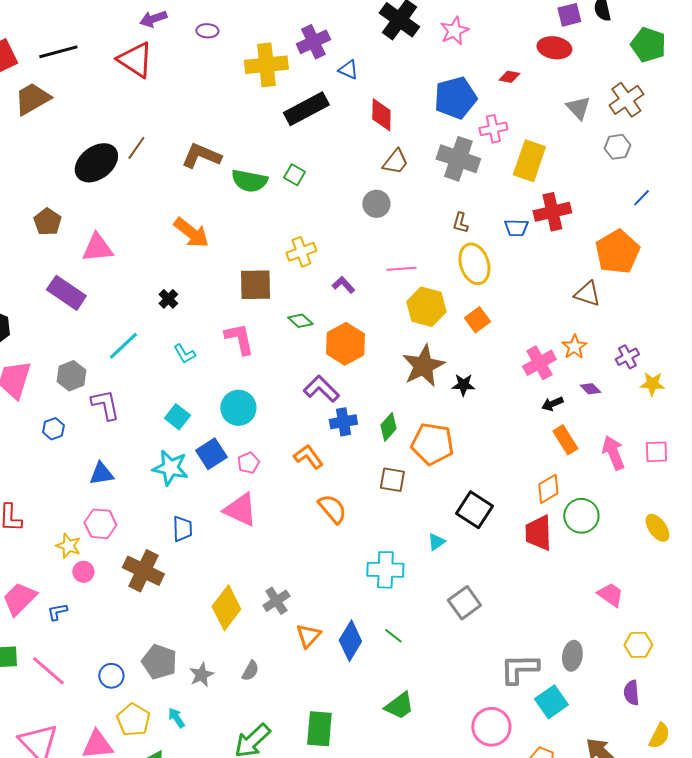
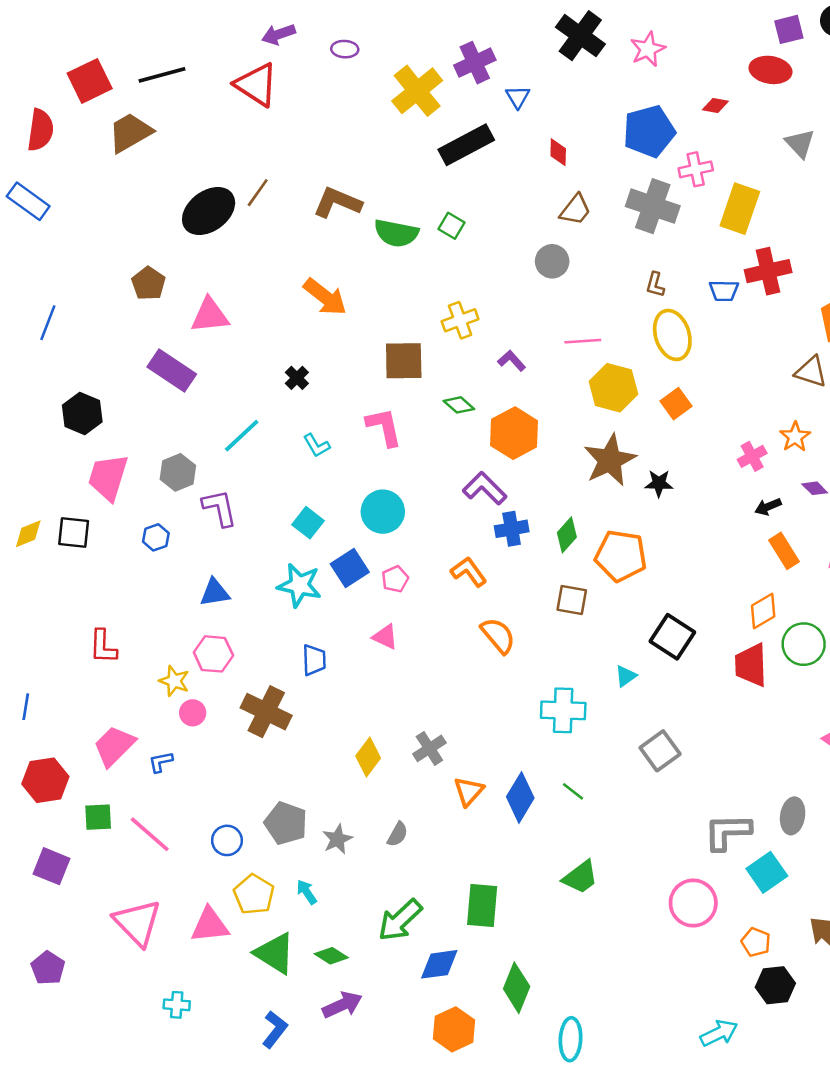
yellow cross: (266, 65) -> (417, 91), turned -33
blue triangle: (348, 70) -> (518, 97), turned 35
red diamond: (381, 115) -> (558, 152), size x0.7
pink cross: (539, 363) -> (752, 456), size x0.7
pink triangle: (240, 510) -> (385, 637), size x0.6
yellow diamond: (226, 608) -> (368, 757), size x0.7

